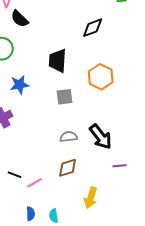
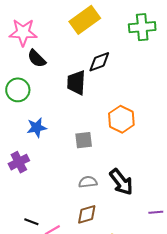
black diamond: (93, 28) -> (99, 62), moved
black trapezoid: (58, 61) -> (76, 83), moved
purple line: (120, 166) -> (156, 212), moved

